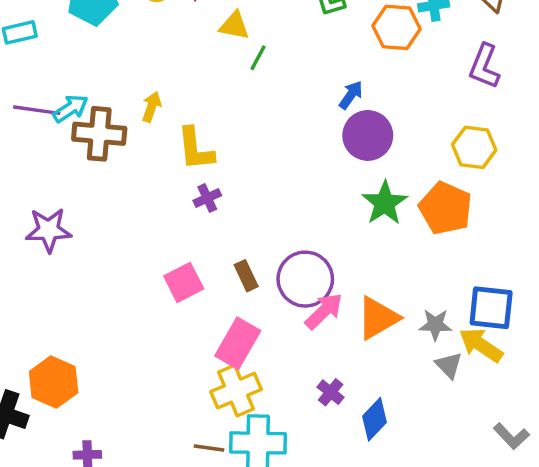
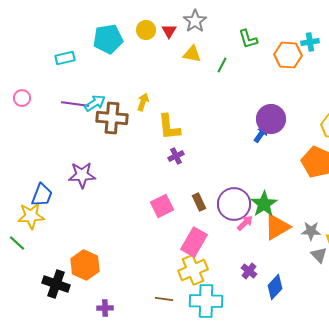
green line: (258, 58) -> (222, 65), moved
blue arrow: (351, 95) -> (261, 134), moved
green star: (385, 203) -> (264, 204), moved
pink arrow: (324, 311) -> (245, 223), size x0.7
brown line: (209, 448) -> (164, 299), moved

